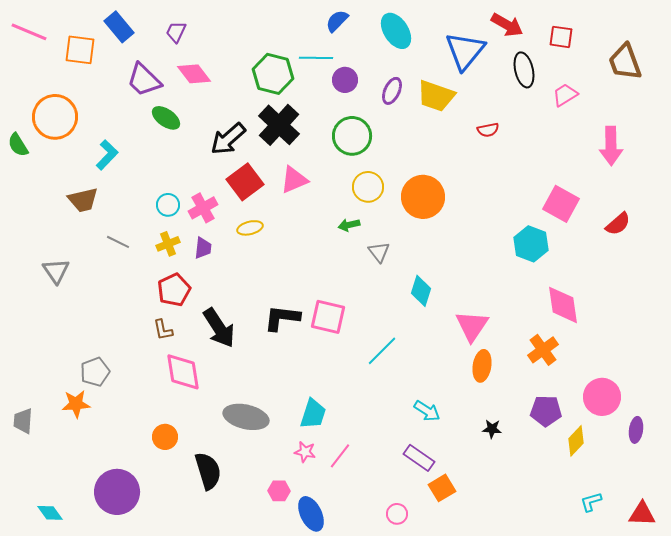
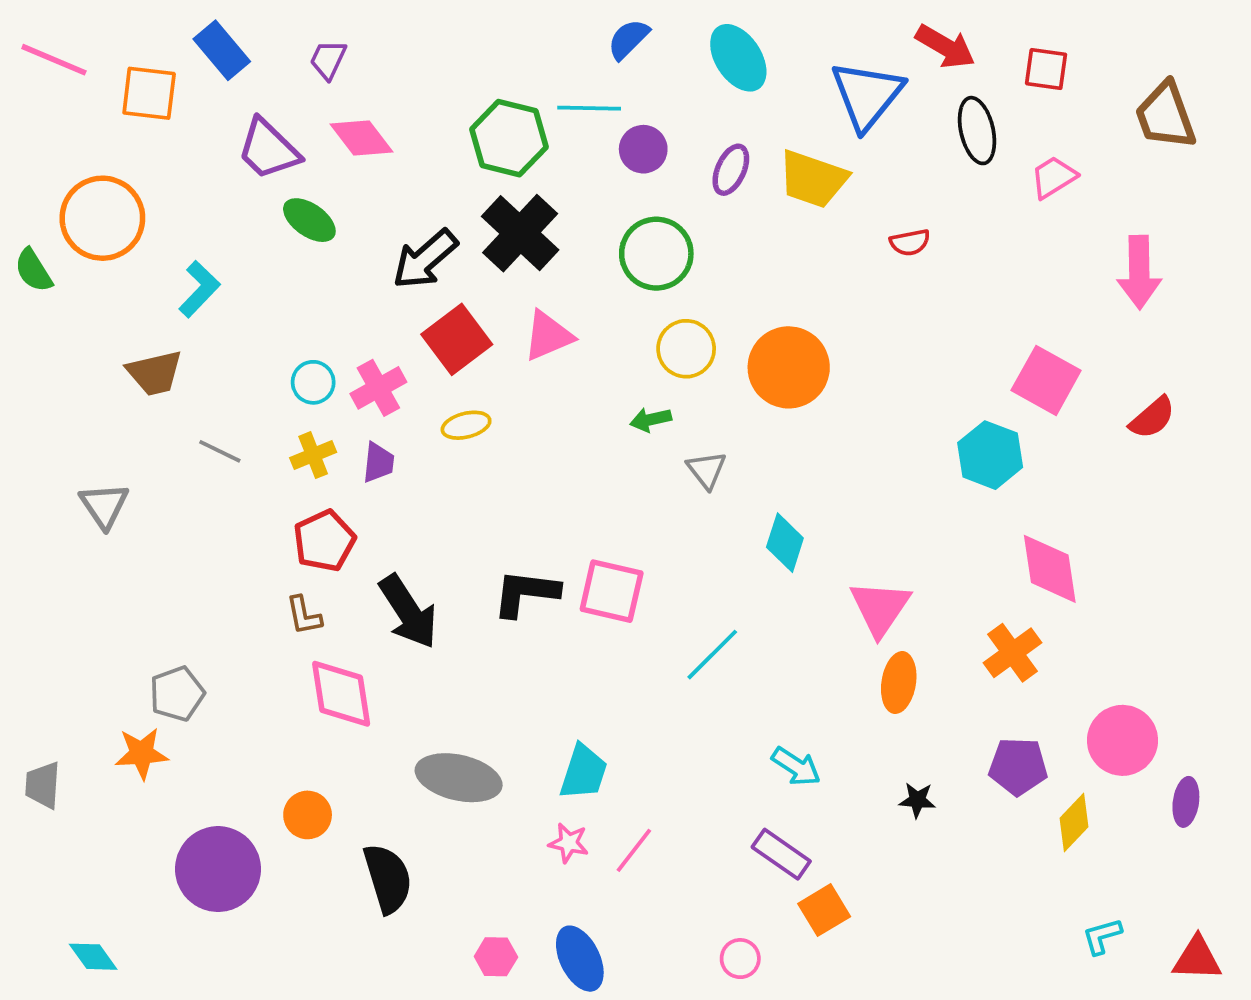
pink hexagon: (279, 491) -> (496, 957), moved
purple circle: (117, 492) -> (218, 869), moved

